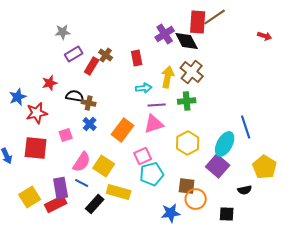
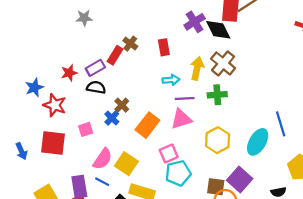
purple rectangle: (74, 54) -> (95, 68), moved
brown cross: (89, 103) -> (122, 105), moved, turned 32
red star: (37, 113) -> (55, 105), turned 30
purple square: (218, 166) -> (240, 180), moved

